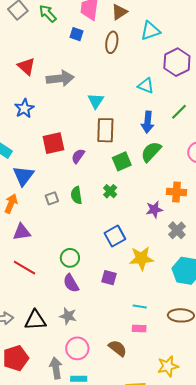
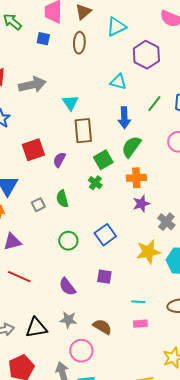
green cross: (110, 191) -> (95, 183), moved
orange cross: (177, 192) -> (136, 178), moved
green circle: (70, 258) -> (68, 241), moved
yellow star: (141, 258) -> (148, 252), moved
brown semicircle: (118, 348) -> (102, 327), moved

